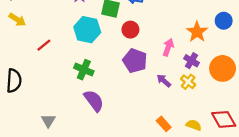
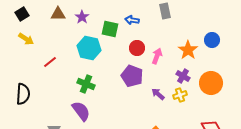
red circle: (130, 30) -> (137, 48), moved
pink arrow: (168, 47) -> (157, 56), moved
yellow cross: (188, 82) -> (180, 95), turned 32
purple semicircle: (94, 101) -> (81, 111), moved

